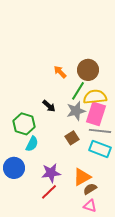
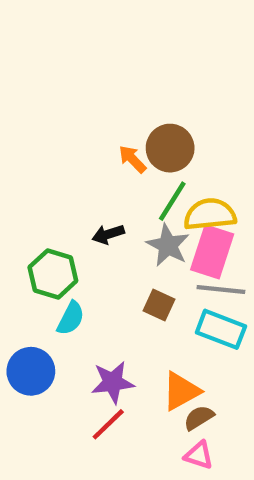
brown circle: (88, 70) -> (170, 148), moved
black arrow: (49, 106) -> (108, 234), turned 120
gray star: (76, 111) -> (168, 245), turned -30
brown square: (72, 138) -> (159, 305), turned -32

